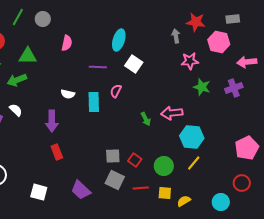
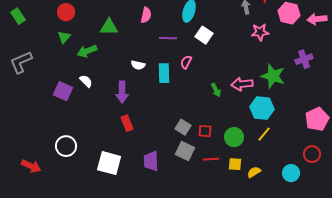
pink semicircle: (67, 43) -> (146, 15), moved
green triangle: (28, 56) -> (109, 27), moved
pink arrow: (247, 62) -> (317, 19), moved
green star: (202, 87) -> (273, 76), moved, size x1.4
gray square: (113, 156) -> (183, 127), turned 35
red square: (135, 160) -> (205, 131), turned -32
purple trapezoid: (81, 190) -> (151, 161), turned 45
white square: (39, 192) -> (109, 163), size x1.4

